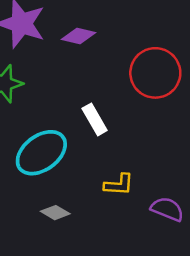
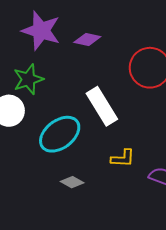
white rectangle: (95, 119) -> (102, 106), size x1.5

